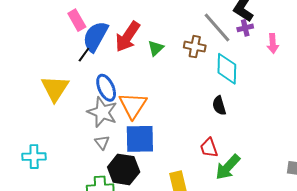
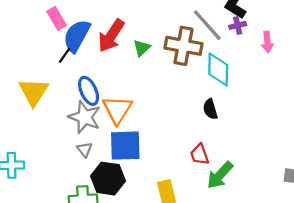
brown cross: (195, 47) -> (183, 46), size x1.6

